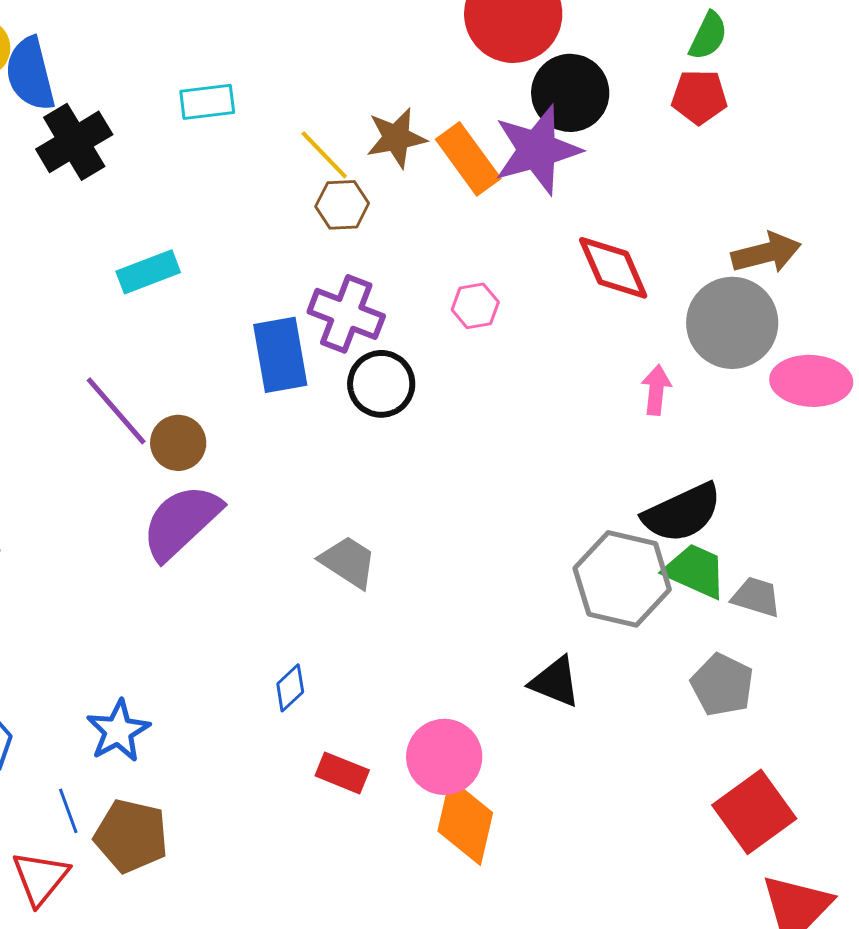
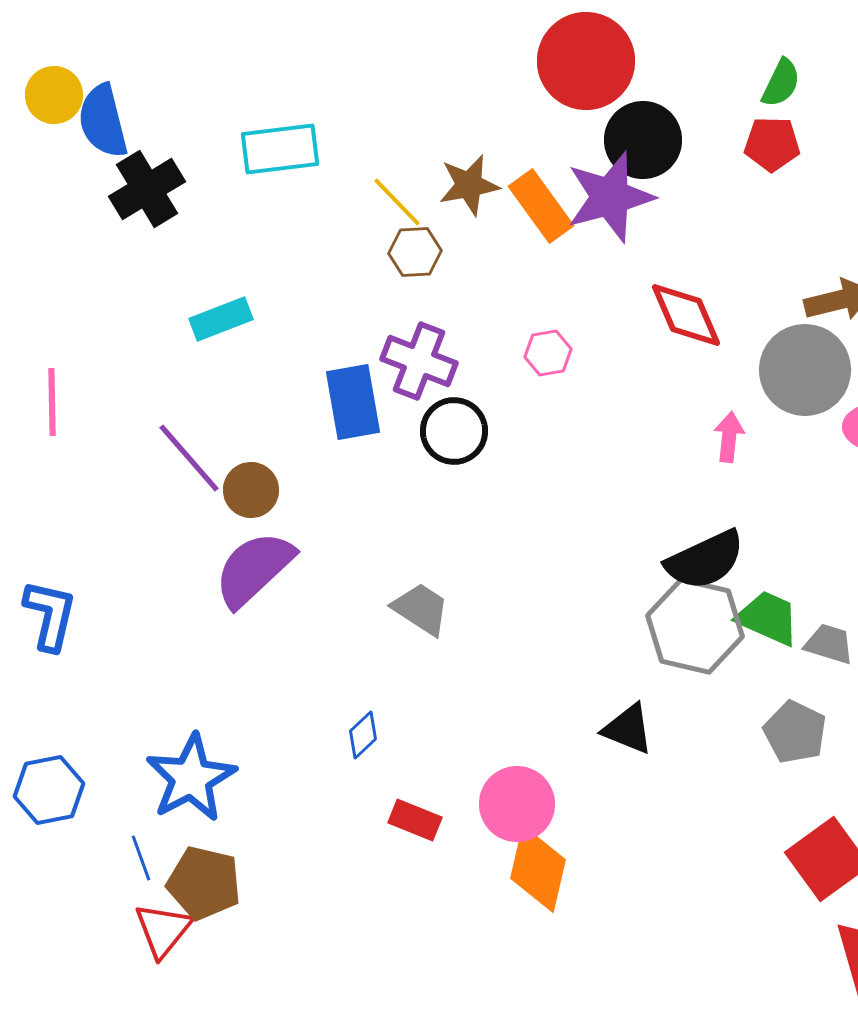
cyan rectangle: (207, 102) -> (280, 149), size x1.4
black semicircle: (682, 513) -> (705, 560), moved
blue star: (118, 731) -> (191, 778), size x1.4
red triangle: (40, 878) -> (163, 930), moved

